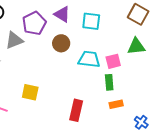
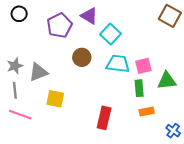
cyan square: (91, 21) -> (110, 34), moved, turned 36
gray triangle: (14, 40) -> (38, 72), moved
brown circle: (61, 43) -> (82, 57), moved
green triangle: (136, 46) -> (167, 81), moved

